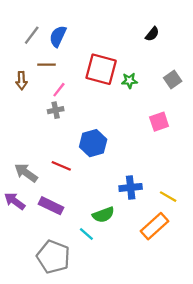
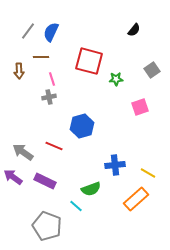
green star: (129, 81) -> (116, 79), moved
pink line: (59, 90) -> (52, 79), turned -56

